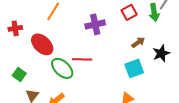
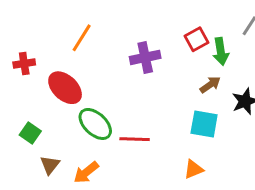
green arrow: (154, 12) -> (221, 51), moved
red line: (82, 59) -> (135, 139), moved
cyan square: (134, 68) -> (204, 124), turned 30

